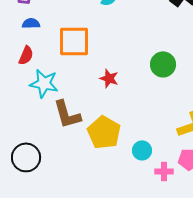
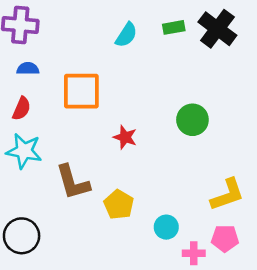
cyan star: (44, 83) -> (24, 151), moved
yellow pentagon: (104, 132) -> (119, 205), size x0.7

